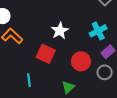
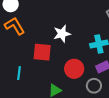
red square: (46, 54) -> (42, 52), turned -36

